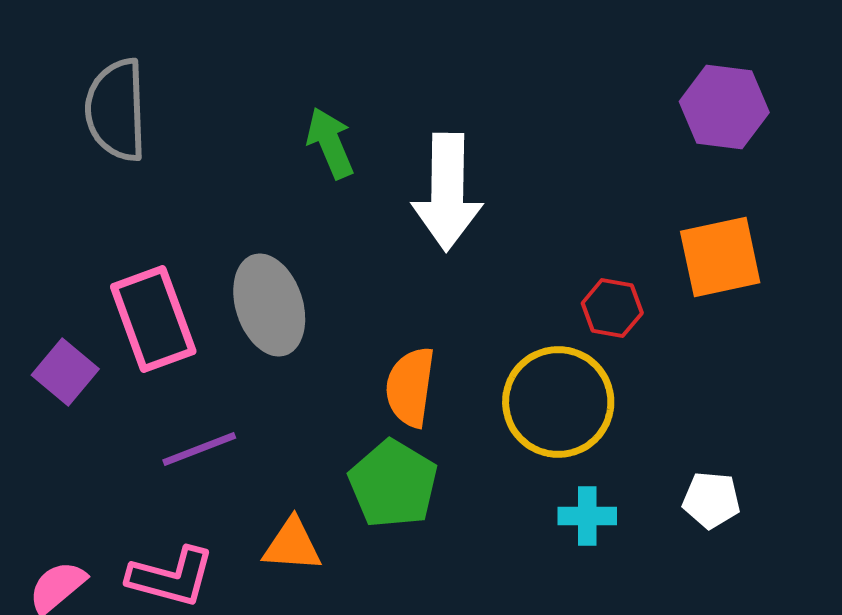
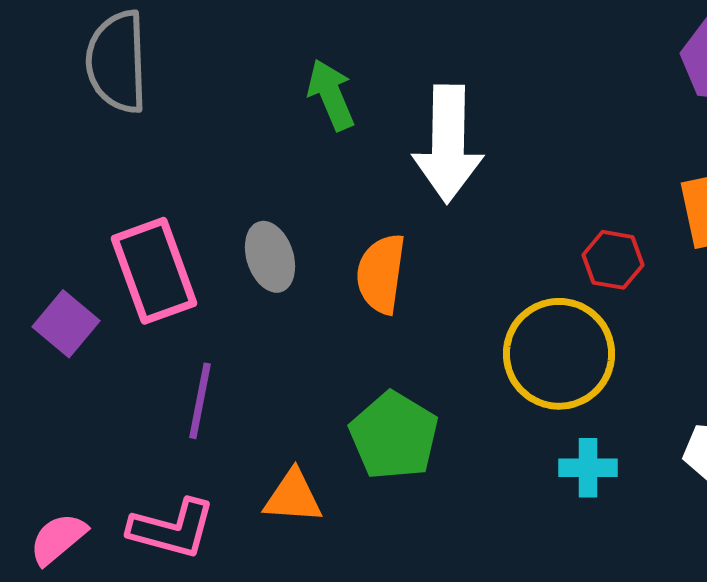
gray ellipse: (269, 305) -> (270, 257), size x0.7
orange semicircle: (410, 387) -> (381, 274), moved
purple line: (199, 449) -> (200, 401), turned -58

